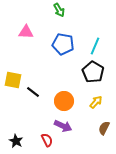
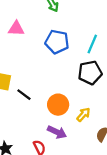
black pentagon: (93, 72) -> (90, 73), turned 30
yellow arrow: (96, 102) -> (83, 114), moved

